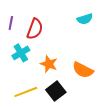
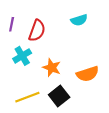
cyan semicircle: (85, 19) -> (79, 20), moved
orange semicircle: (83, 70) -> (88, 74), turned -45

